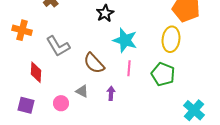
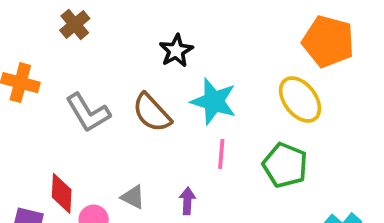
yellow ellipse: (171, 39) -> (300, 100), turned -45
brown semicircle: (94, 63) -> (152, 113), moved
red diamond: (36, 72) -> (62, 193), moved

